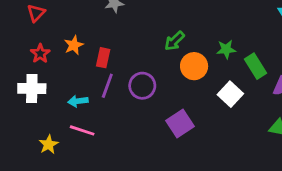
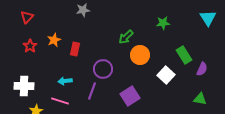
green star: (226, 49) -> (163, 23), moved
purple line: (107, 86) -> (92, 91), moved
white cross: (32, 89) -> (24, 86), moved
cyan arrow: (78, 101) -> (65, 81), moved

